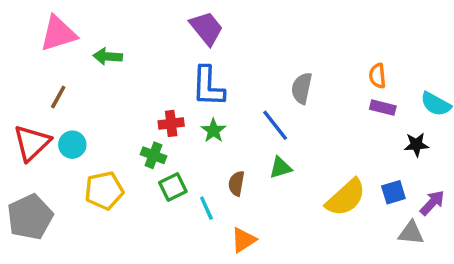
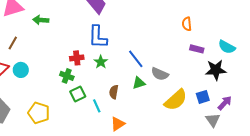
orange semicircle: (378, 76) -> (187, 24), moved
gray semicircle: (302, 88) -> (160, 74), moved, turned -78
black star: (416, 145) -> (216, 70), size x1.5
yellow pentagon: (104, 191) -> (39, 113), moved, turned 30
gray triangle: (411, 233) -> (213, 120), turned 49

